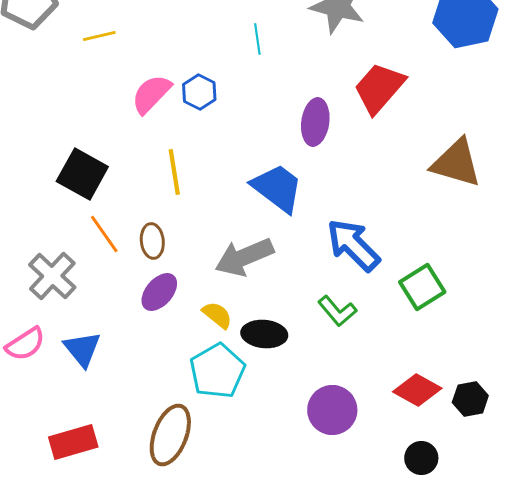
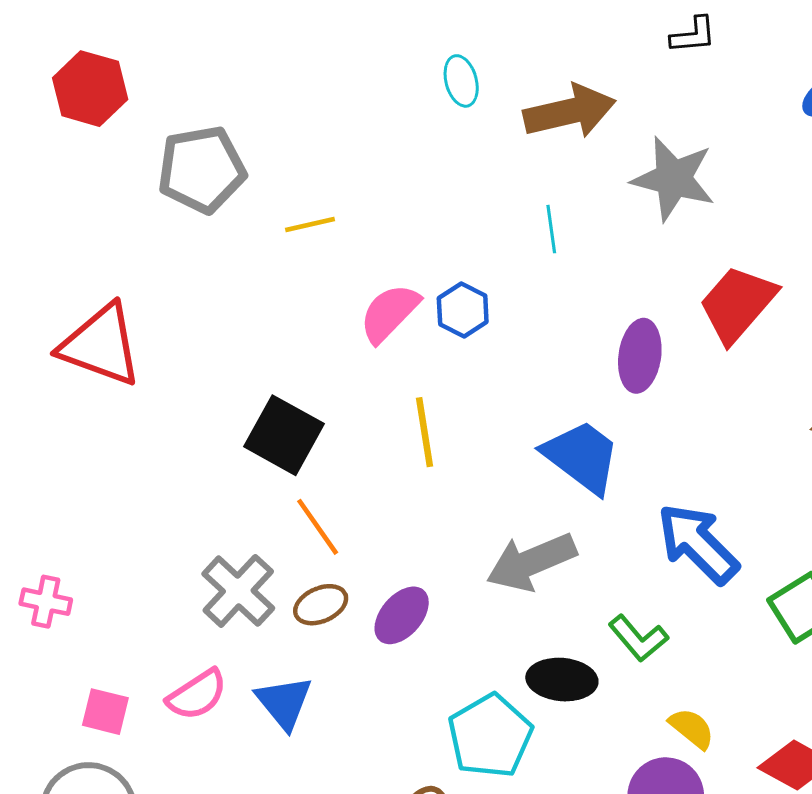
brown ellipse: (152, 241) -> (321, 605), moved, turned 72
green L-shape: (337, 311) -> (638, 638), moved
yellow semicircle: (217, 315) -> (692, 728), moved

